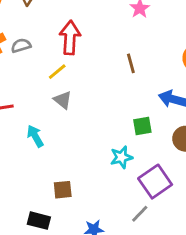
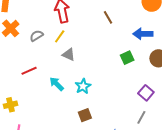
gray semicircle: (21, 46) -> (37, 36), moved
cyan star: (121, 157) -> (83, 86), moved
purple square: (155, 182) -> (146, 93), size x0.7

